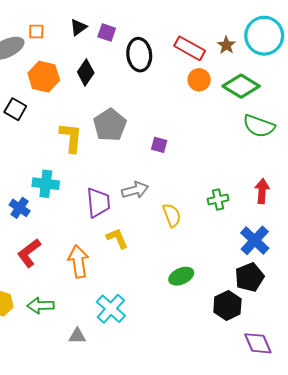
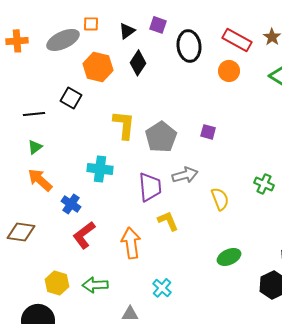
black triangle: (78, 27) -> (127, 31), moved
orange circle: (199, 80) -> (229, 71), moved
gray pentagon: (110, 125) -> (161, 137), moved
green cross: (218, 199) -> (264, 184), turned 36
blue cross: (20, 208) -> (71, 204), moved
cyan cross: (111, 309) -> (162, 288), size x0.7

